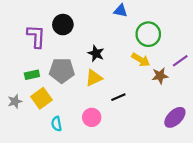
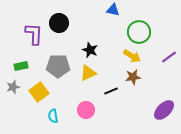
green rectangle: (32, 75) -> (21, 66), moved
brown star: (160, 76) -> (133, 77), moved
gray star: (15, 101) -> (13, 87), moved

